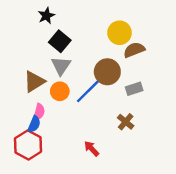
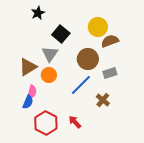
black square: (60, 41) -> (61, 34), moved
blue line: (88, 91) -> (81, 85), moved
red hexagon: (28, 145) -> (46, 123), moved

